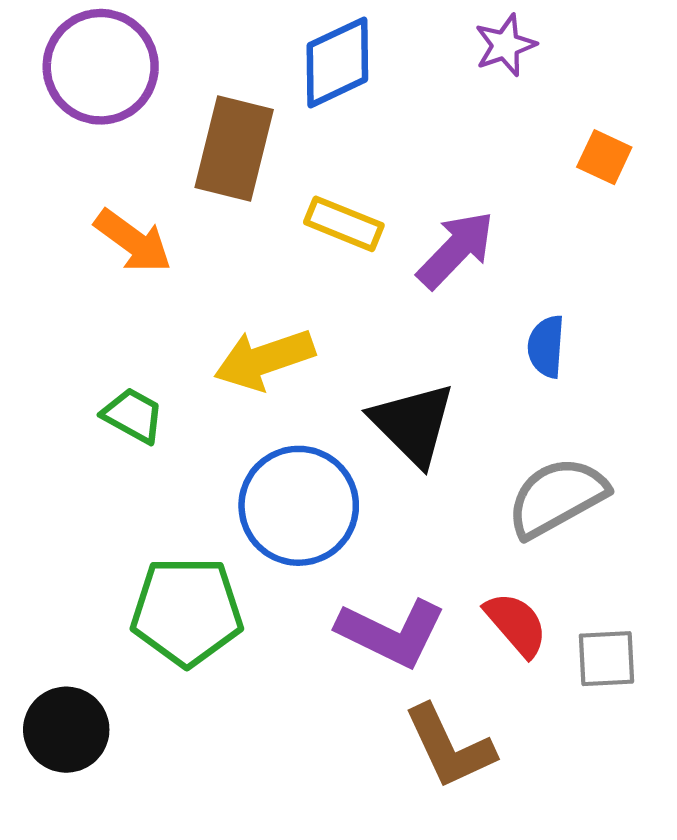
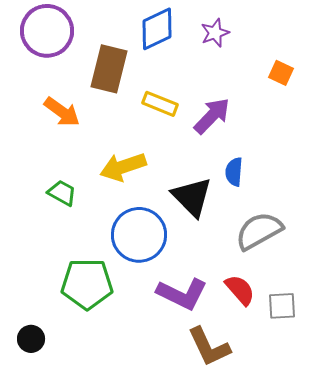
purple star: (505, 45) -> (215, 33), moved
blue semicircle: (546, 347) -> (234, 172), moved
black circle: (66, 730) -> (31, 339), size x0.7

